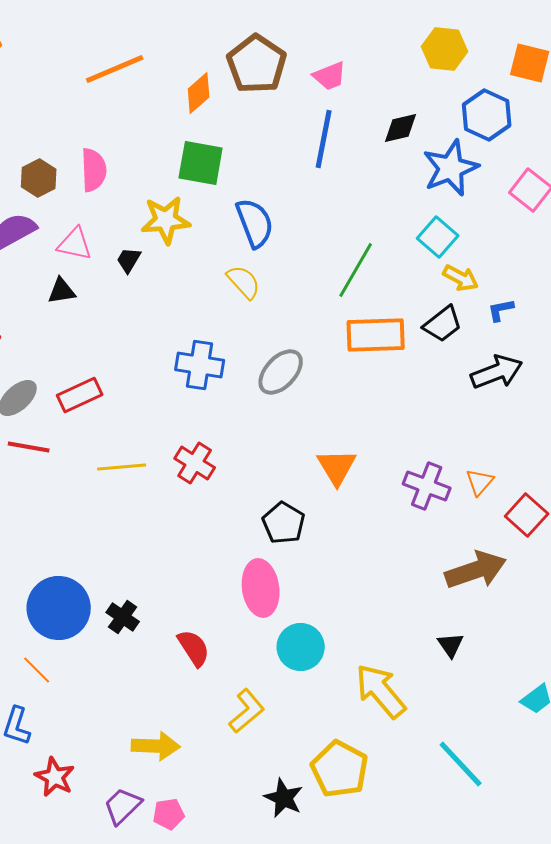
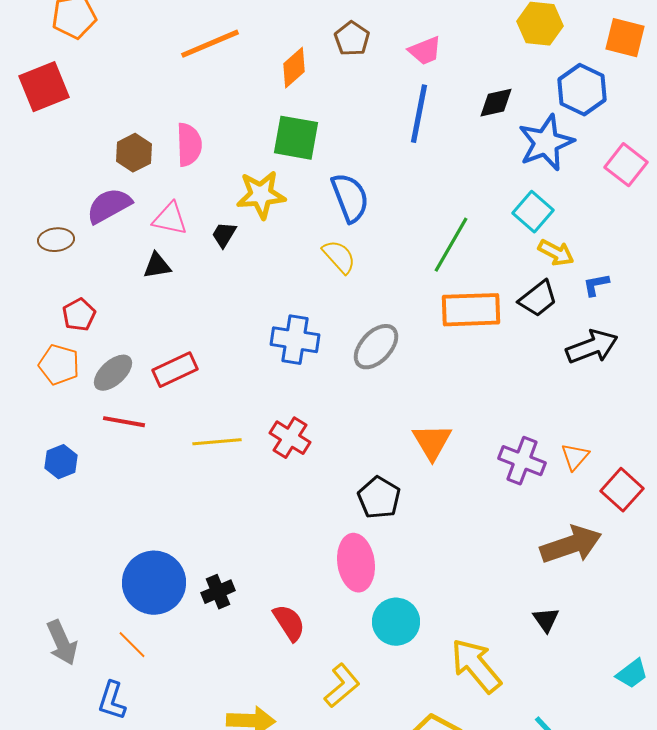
brown pentagon: (257, 64) -> (352, 39), size x0.6
black cross: (123, 617) -> (218, 592), turned 32

